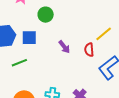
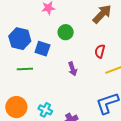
red semicircle: (89, 50) -> (100, 51), moved

